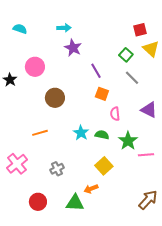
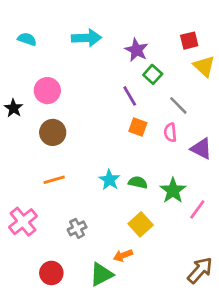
cyan arrow: (64, 28) -> (86, 38), size x1.5
purple star: (73, 48) -> (136, 50), moved
green square: (126, 55) -> (153, 74), moved
brown circle: (55, 98) -> (53, 132), moved
pink semicircle: (115, 114) -> (170, 132), moved
pink line: (146, 155) -> (197, 209), turned -49
green triangle: (75, 203) -> (101, 274), turned -30

